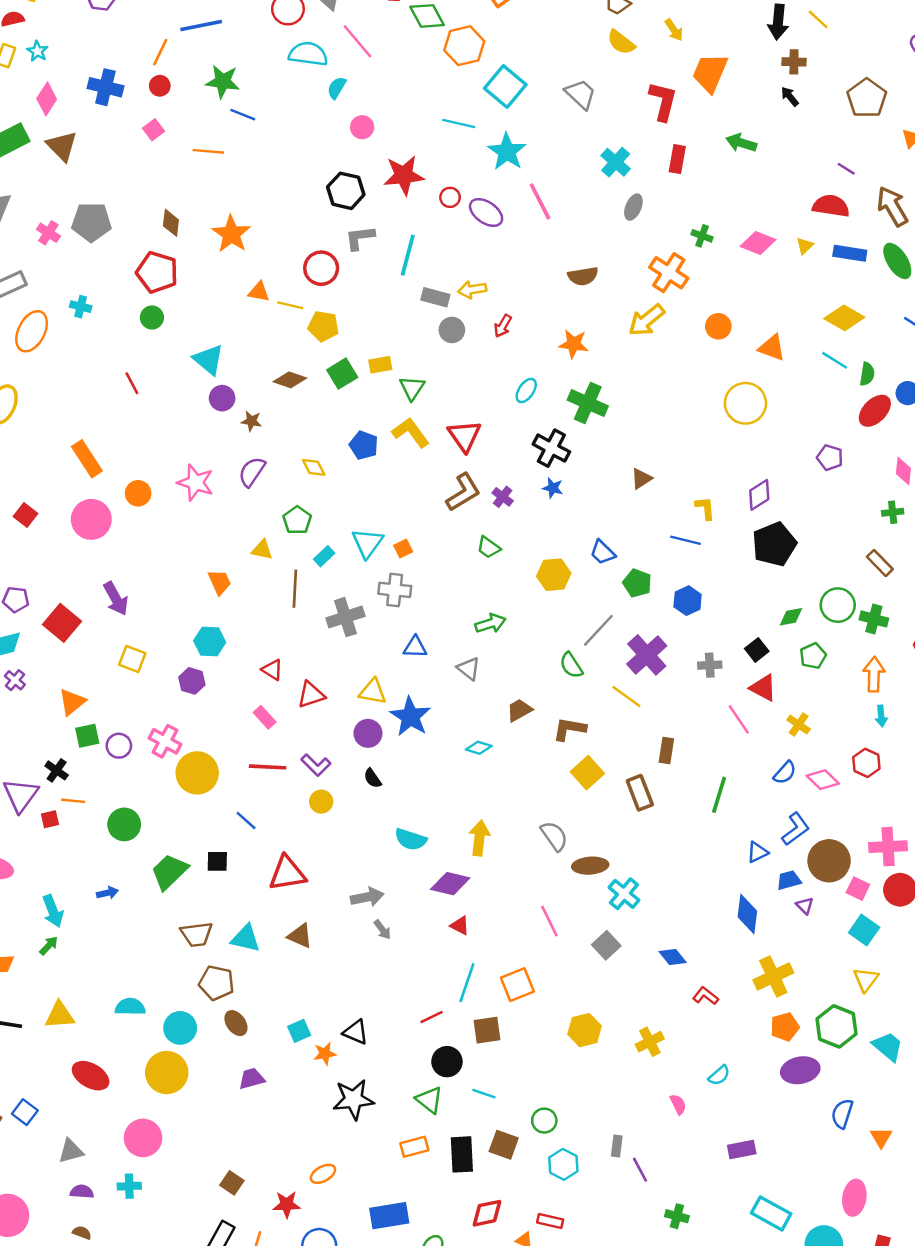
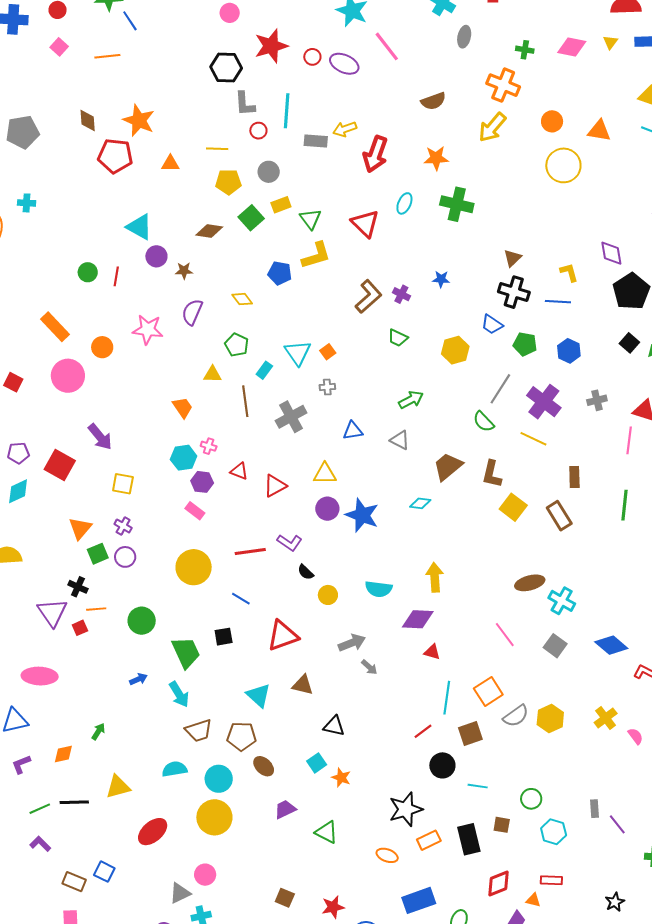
blue line: (243, 115) -> (130, 21), turned 45
gray L-shape: (360, 238) -> (245, 104), turned -76
red circle: (321, 268) -> (258, 131), moved, size x0.6
red pentagon: (157, 272) -> (115, 156), moved
yellow line: (290, 305) -> (217, 149), moved
green circle: (152, 317) -> (88, 272), moved
red arrow: (503, 326) -> (375, 154), size x1.8
gray circle: (452, 330) -> (269, 172), moved
red line: (132, 383) -> (116, 276), moved, turned 48
yellow circle: (745, 403) -> (563, 165), moved
yellow L-shape: (411, 432) -> (316, 255), turned 120
red triangle: (465, 436) -> (365, 223), moved
black cross: (551, 448) -> (514, 292), moved
purple diamond: (759, 495) -> (611, 253), turned -56
gray cross: (395, 590) -> (327, 387), size x0.6
black square: (757, 650) -> (629, 343), moved
purple cross: (15, 680) -> (123, 526), moved
purple hexagon: (192, 681) -> (202, 482), moved
brown trapezoid: (519, 710) -> (448, 466), size x1.4
pink rectangle: (265, 717) -> (195, 511), moved
blue star: (410, 717) -> (362, 515), moved
pink line: (739, 719) -> (629, 440), turned 52
brown L-shape: (569, 729) -> (492, 474), turned -76
pink cross: (165, 741) -> (209, 446), moved, size x0.6
black semicircle: (373, 778) -> (306, 572), moved
yellow circle: (321, 802) -> (328, 595), moved
gray semicircle: (554, 836) -> (516, 716), moved, turned 100
green trapezoid: (169, 872) -> (186, 652), turned 120
cyan arrow: (53, 911) -> (179, 694), moved
brown trapezoid: (197, 934) -> (199, 730), moved
cyan triangle: (246, 938) -> (259, 695), turned 40
blue diamond: (673, 957) -> (611, 645), size x1.4
black triangle: (356, 1032) -> (334, 726), moved
orange star: (325, 1054) -> (341, 778), turned -30
red ellipse: (91, 1076) -> (153, 832), turned -60
black star: (353, 1099) -> (406, 809), moved
green triangle: (429, 1100) -> (327, 832), moved
pink semicircle: (678, 1104) -> (635, 736), moved
pink circle: (143, 1138) -> (205, 875), size x0.7
brown square: (504, 1145) -> (502, 825), size x0.7
gray triangle: (71, 1151) -> (180, 893), moved
orange ellipse: (323, 1174) -> (387, 855), moved, turned 60

